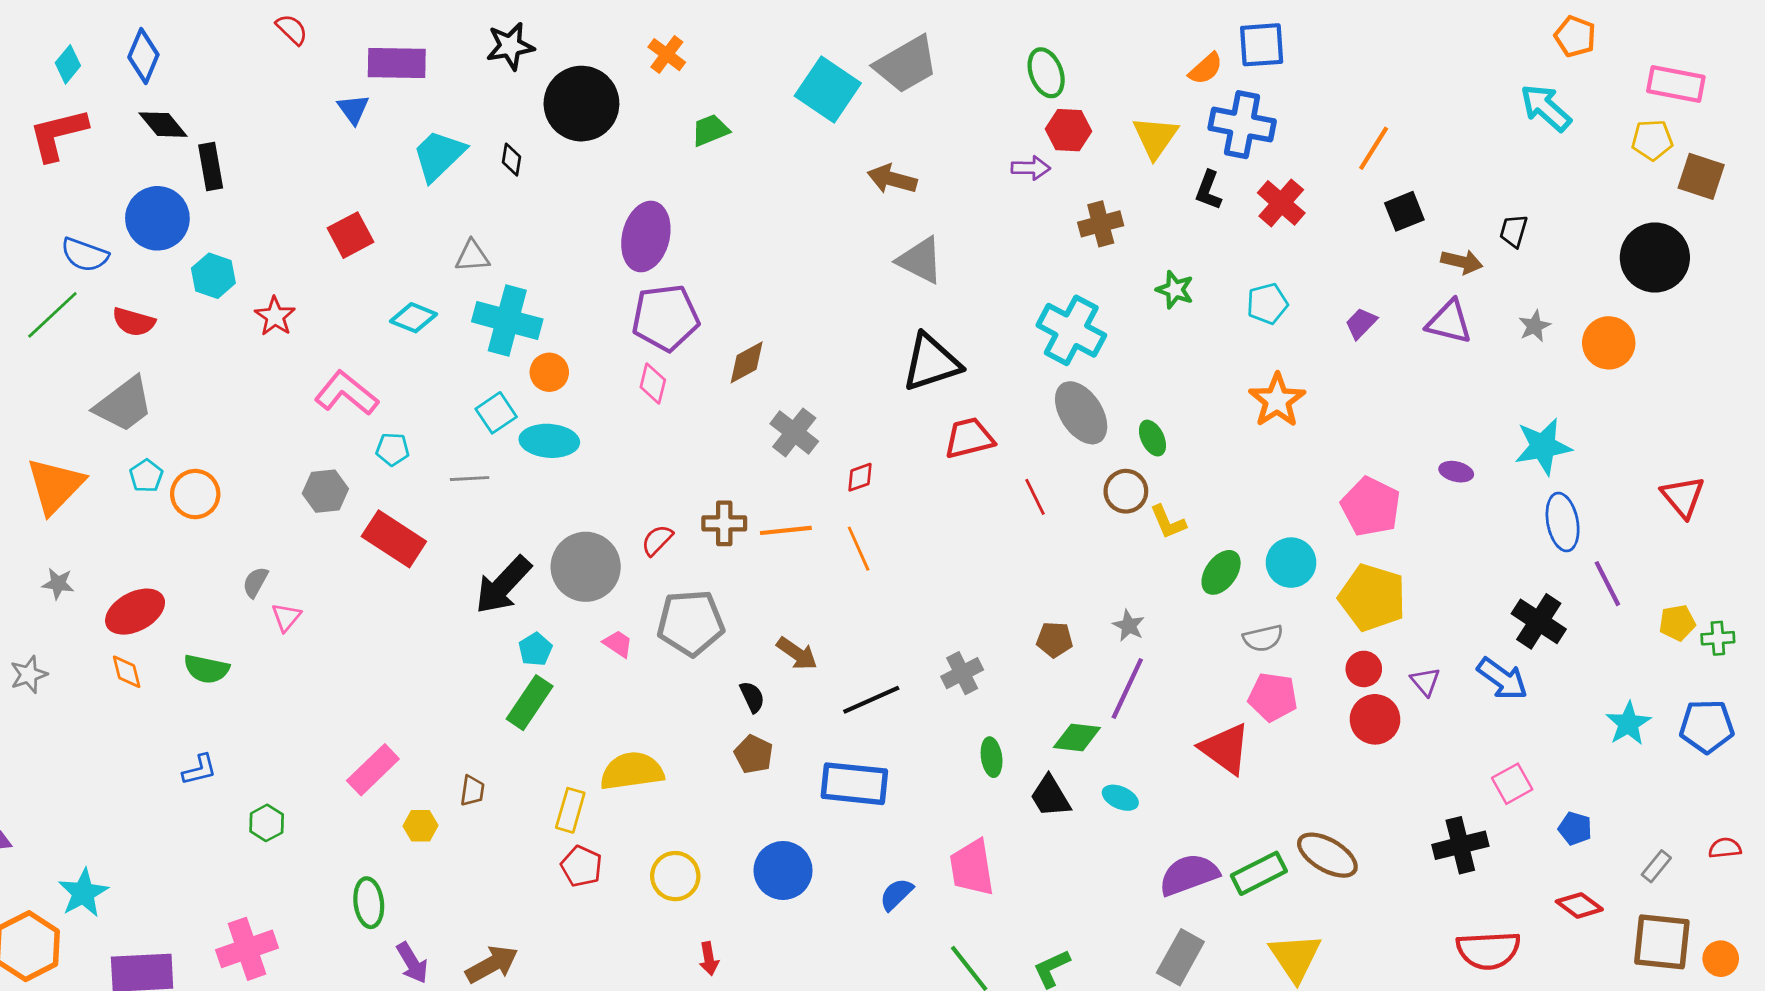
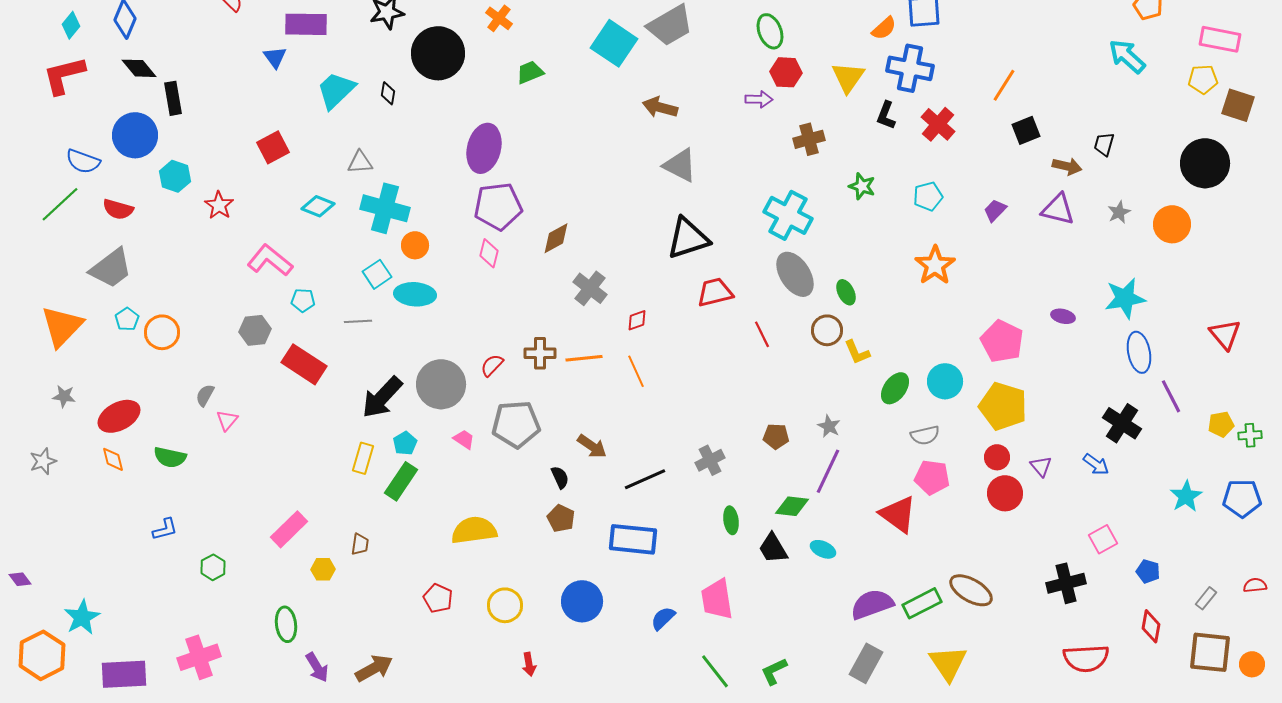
blue arrow: (1502, 679) -> (1096, 464), size x0.7
yellow rectangle: (570, 810) -> (363, 458), moved
red diamond: (1579, 905) -> (1151, 626), turned 64

